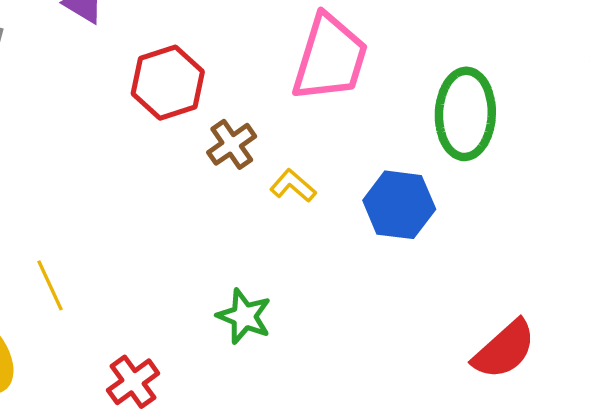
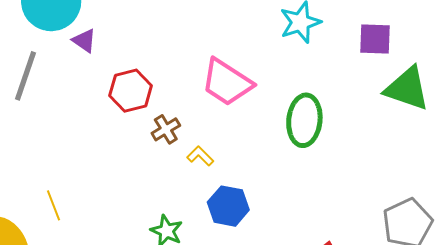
pink trapezoid: (330, 58) -> (227, 82), turned 102
blue hexagon: (399, 205) -> (228, 206), moved

